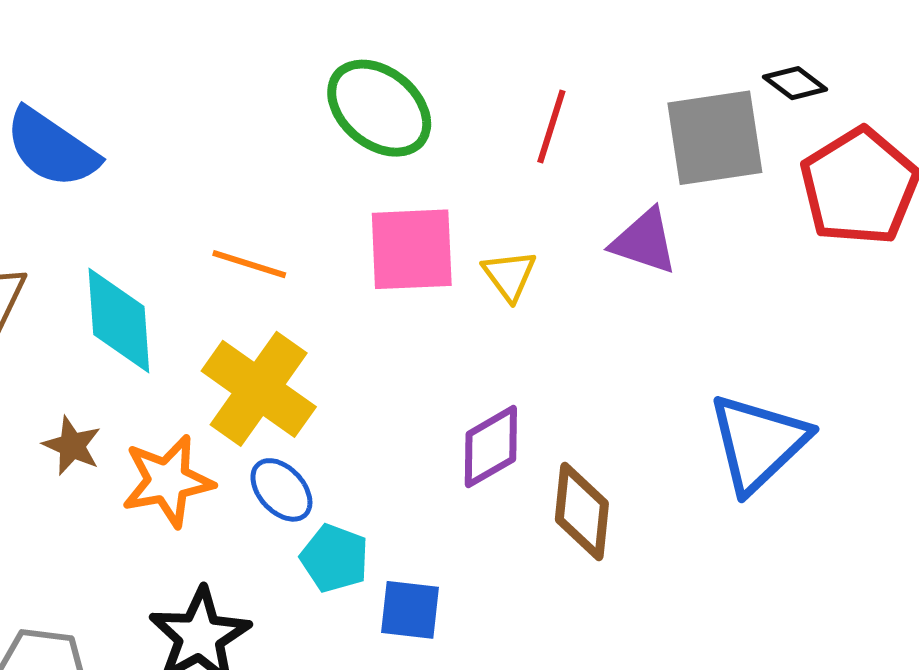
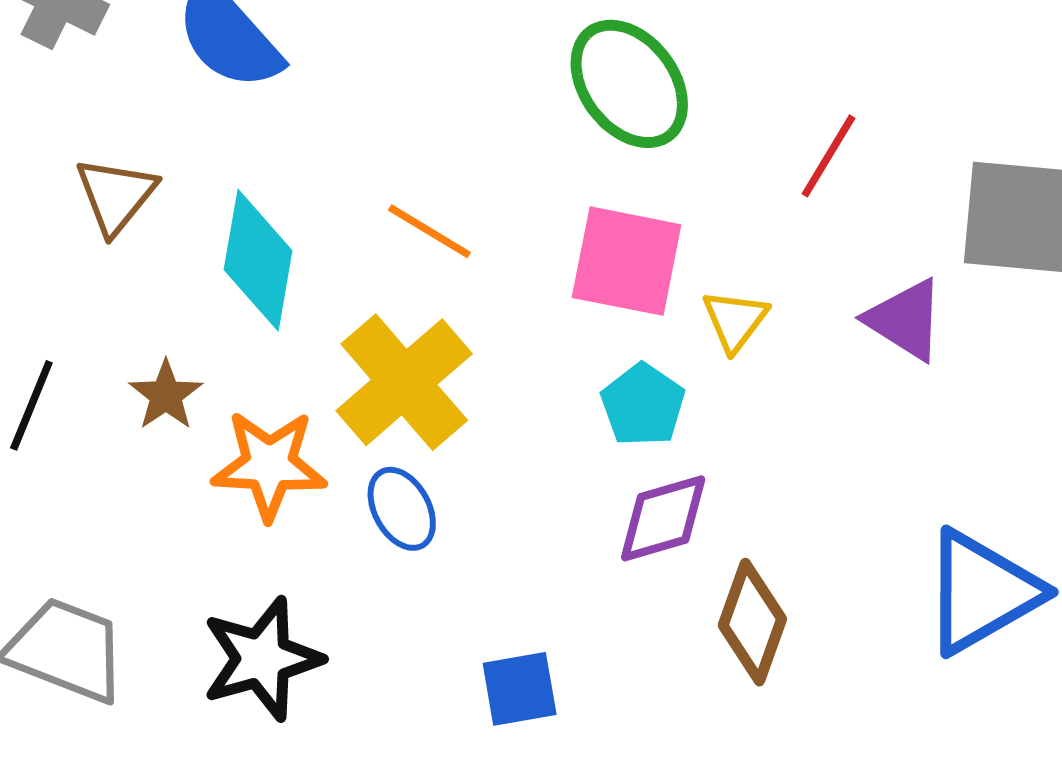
cyan pentagon: (335, 558) -> (643, 405), moved
blue square: (410, 610) -> (520, 689), turned -30

